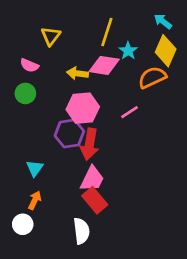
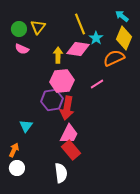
yellow line: (107, 32) -> (80, 24), turned -40
yellow arrow: (77, 73) -> (58, 55), turned 84
green circle: (25, 93) -> (19, 29), moved
orange arrow: (35, 200) -> (14, 150), moved

